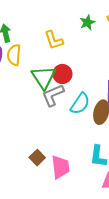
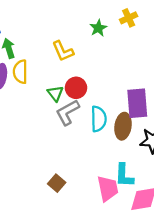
green triangle: (44, 77) -> (55, 94), size x0.6
cyan semicircle: (80, 104) -> (99, 119), turned -30
pink trapezoid: (60, 167) -> (108, 188), moved

